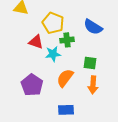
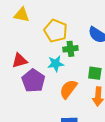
red triangle: (36, 42) -> (20, 60), moved, turned -35
purple pentagon: (32, 85) -> (33, 81), moved

